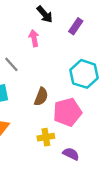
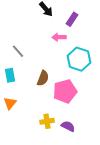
pink arrow: (34, 38) -> (59, 37), moved, turned -80
yellow cross: (46, 137) -> (47, 121), moved

